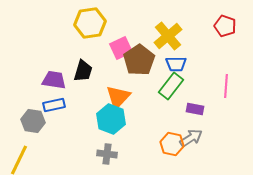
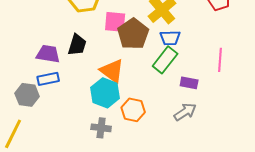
pink square: (121, 48) -> (115, 22), turned 30
orange triangle: (118, 97) -> (112, 71), turned -36
orange hexagon: (172, 144) -> (133, 110), moved

